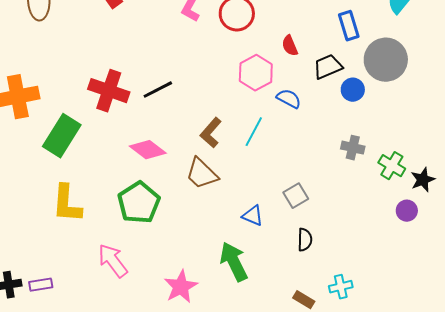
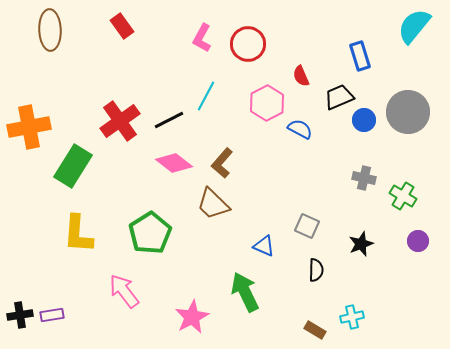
gray circle: (386, 60) -> (408, 112), moved
red cross: (109, 91) -> (120, 121), turned 36
cyan line: (254, 132) -> (206, 96), moved
pink diamond: (148, 150) -> (174, 163), moved
black star: (423, 180) -> (361, 244), moved
gray square: (296, 196) -> (307, 226), turned -35

